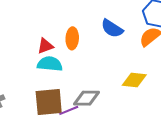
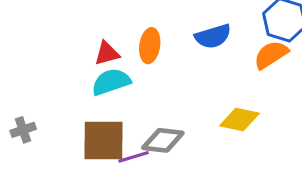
blue semicircle: (112, 28) -> (213, 36), turned -55
cyan semicircle: (50, 64) -> (111, 82), turned -30

